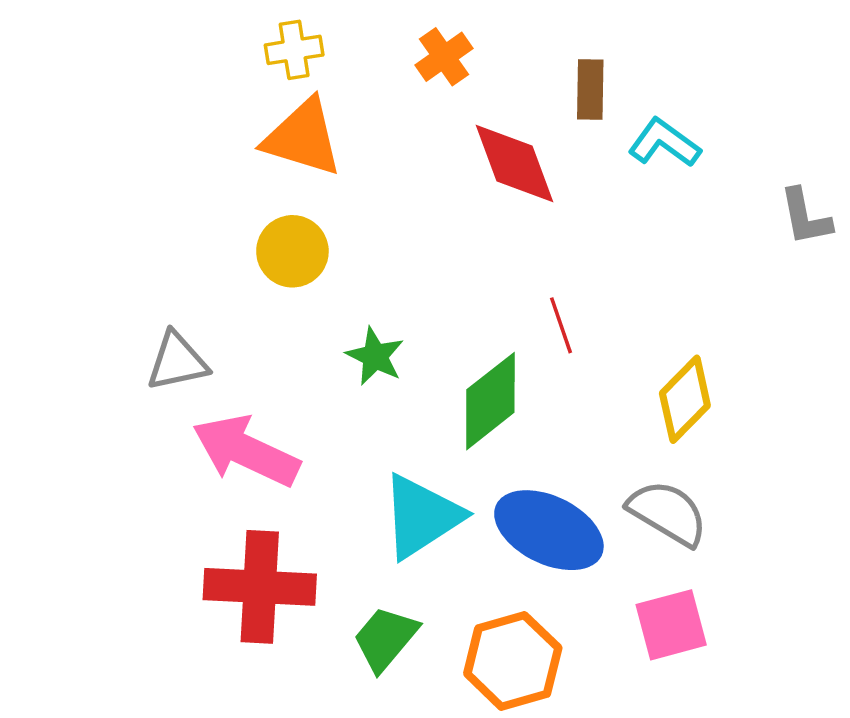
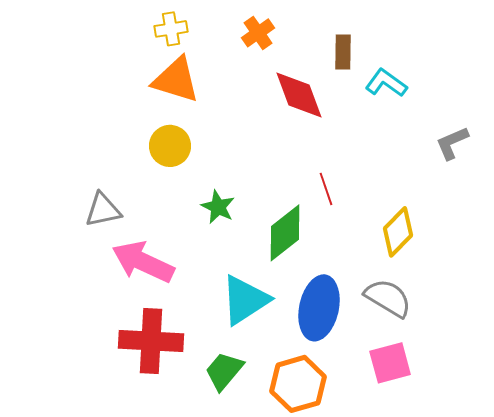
gray L-shape: (805, 217) -> (452, 143), moved, turned 78
blue ellipse: (549, 530) -> (319, 308), turned 76

